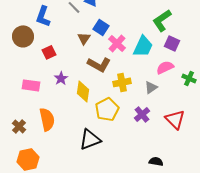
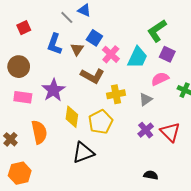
blue L-shape: (43, 16) -> (55, 44), moved
brown circle: (23, 36) -> (19, 67), moved
red square: (49, 52) -> (24, 28), moved
purple star: (61, 78) -> (53, 90), size x1.6
yellow diamond: (83, 91) -> (72, 117), moved
purple cross: (142, 114) -> (146, 130), moved

